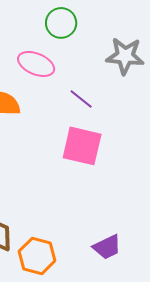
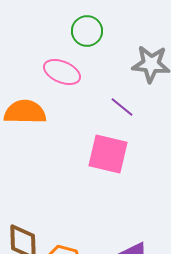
purple line: (81, 99) -> (122, 107), moved

